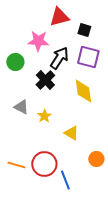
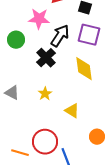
gray triangle: (21, 107) -> (12, 93), moved
orange line: (16, 165) -> (20, 153), moved

